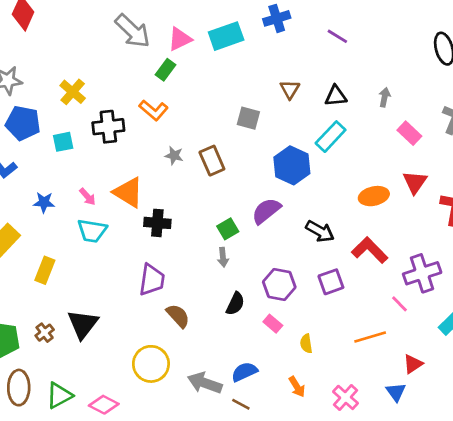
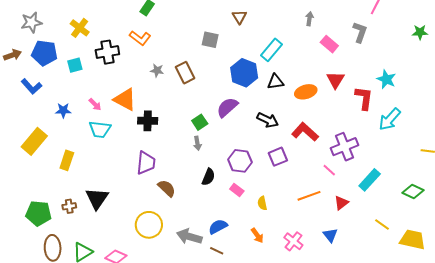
black triangle: (336, 96) -> (275, 82), moved
brown cross: (45, 333) -> (69, 206), turned 32
red triangle: (413, 364) -> (341, 203), moved

